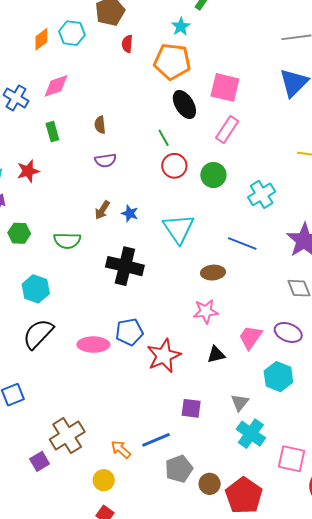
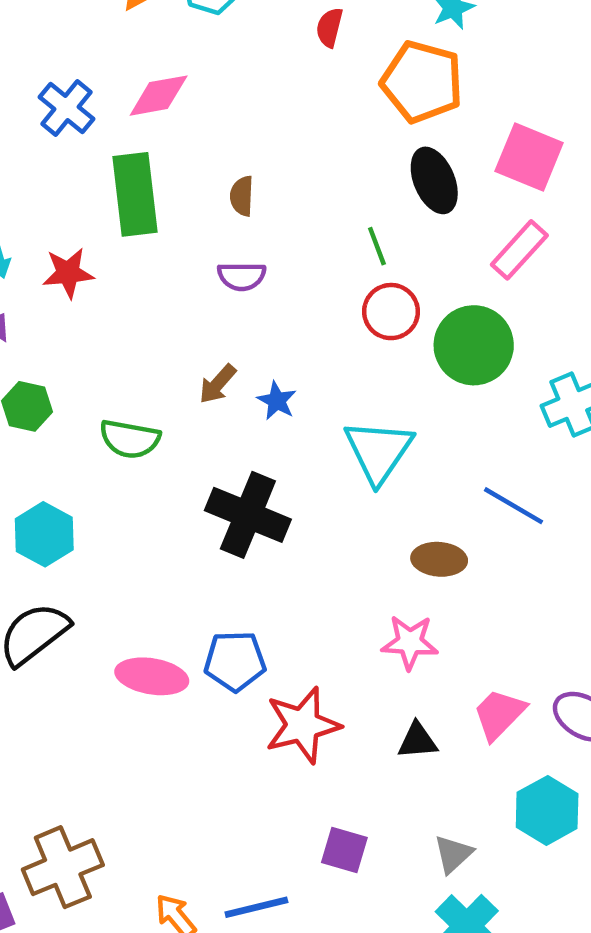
green rectangle: (52, 132) -> (135, 194), size x1.8
green circle: (213, 175) -> (474, 345), size x1.4

